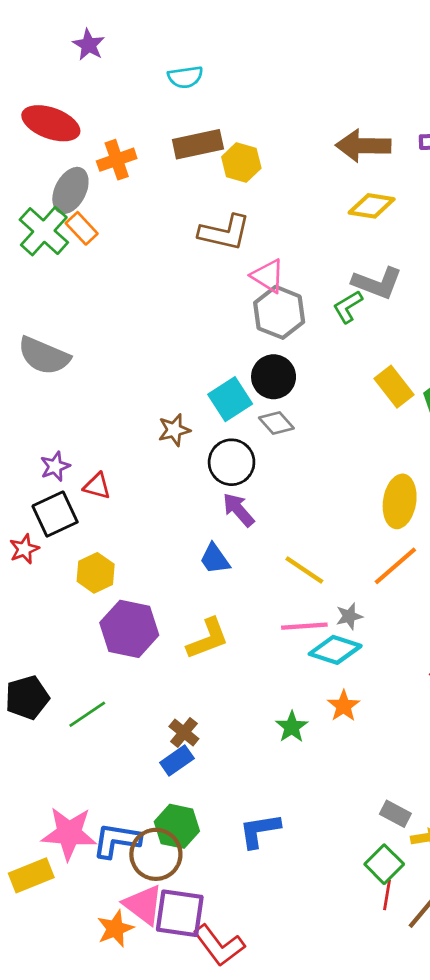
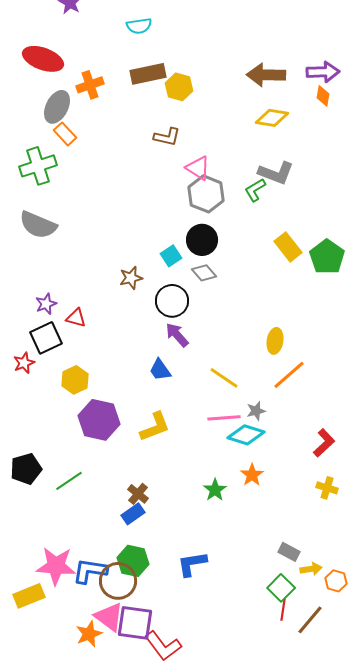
green cross: (44, 231) -> (38, 166), moved, turned 30
brown L-shape: (225, 232) -> (167, 137), size x0.7
cyan square: (230, 399) -> (171, 256), size x0.7
yellow ellipse: (400, 501) -> (275, 341), moved, size x0.7

